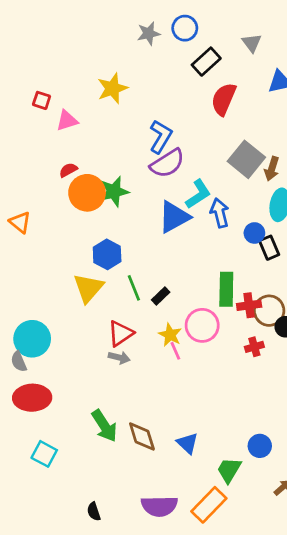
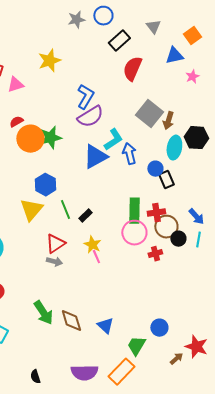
red cross: (249, 305) -> (156, 213), moved
pink circle: (202, 325) -> (134, 233), moved

